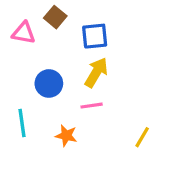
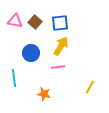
brown square: (55, 17) -> (35, 22), moved
orange star: (66, 136) -> (44, 94), moved

